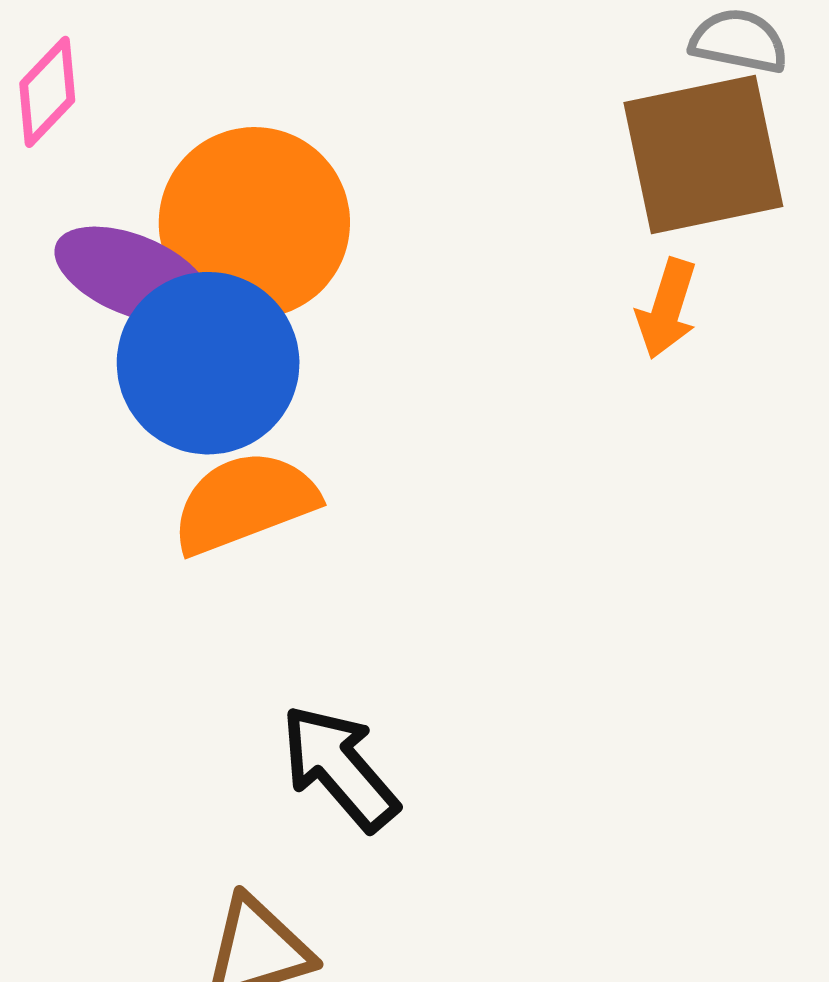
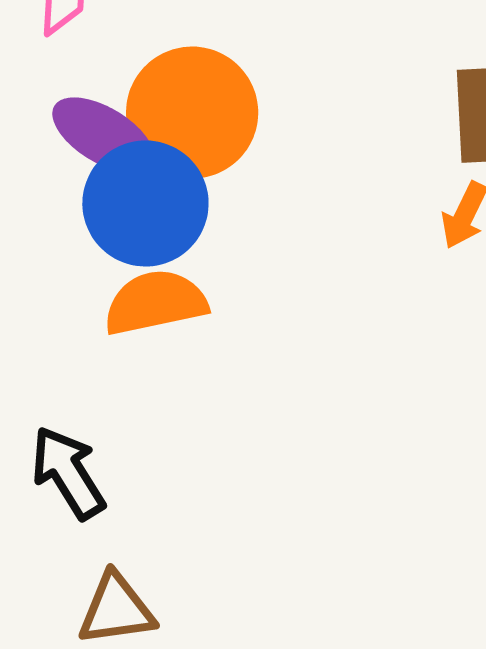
black arrow: (339, 768) -> (68, 473), moved

